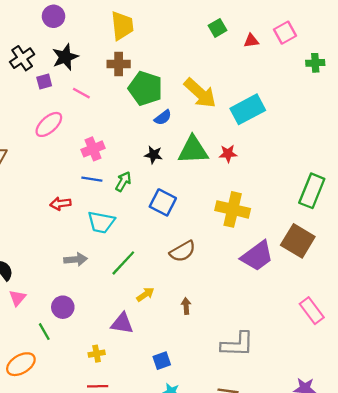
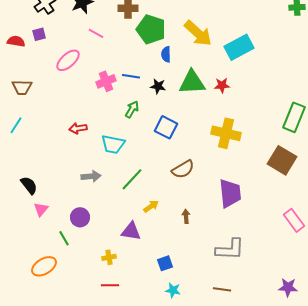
purple square: (44, 81) -> (39, 34), moved
blue semicircle: (163, 118) -> (166, 54), turned 126
blue line: (92, 179) -> (131, 76), moved
purple trapezoid: (257, 256) -> (230, 193), moved, turned -60

